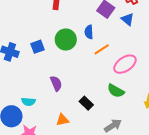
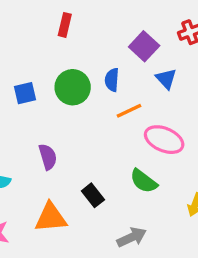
blue triangle: (127, 19) -> (166, 79), moved
pink ellipse: (125, 64) -> (164, 140), turned 50
orange triangle: (62, 120) -> (51, 218), size x1.5

